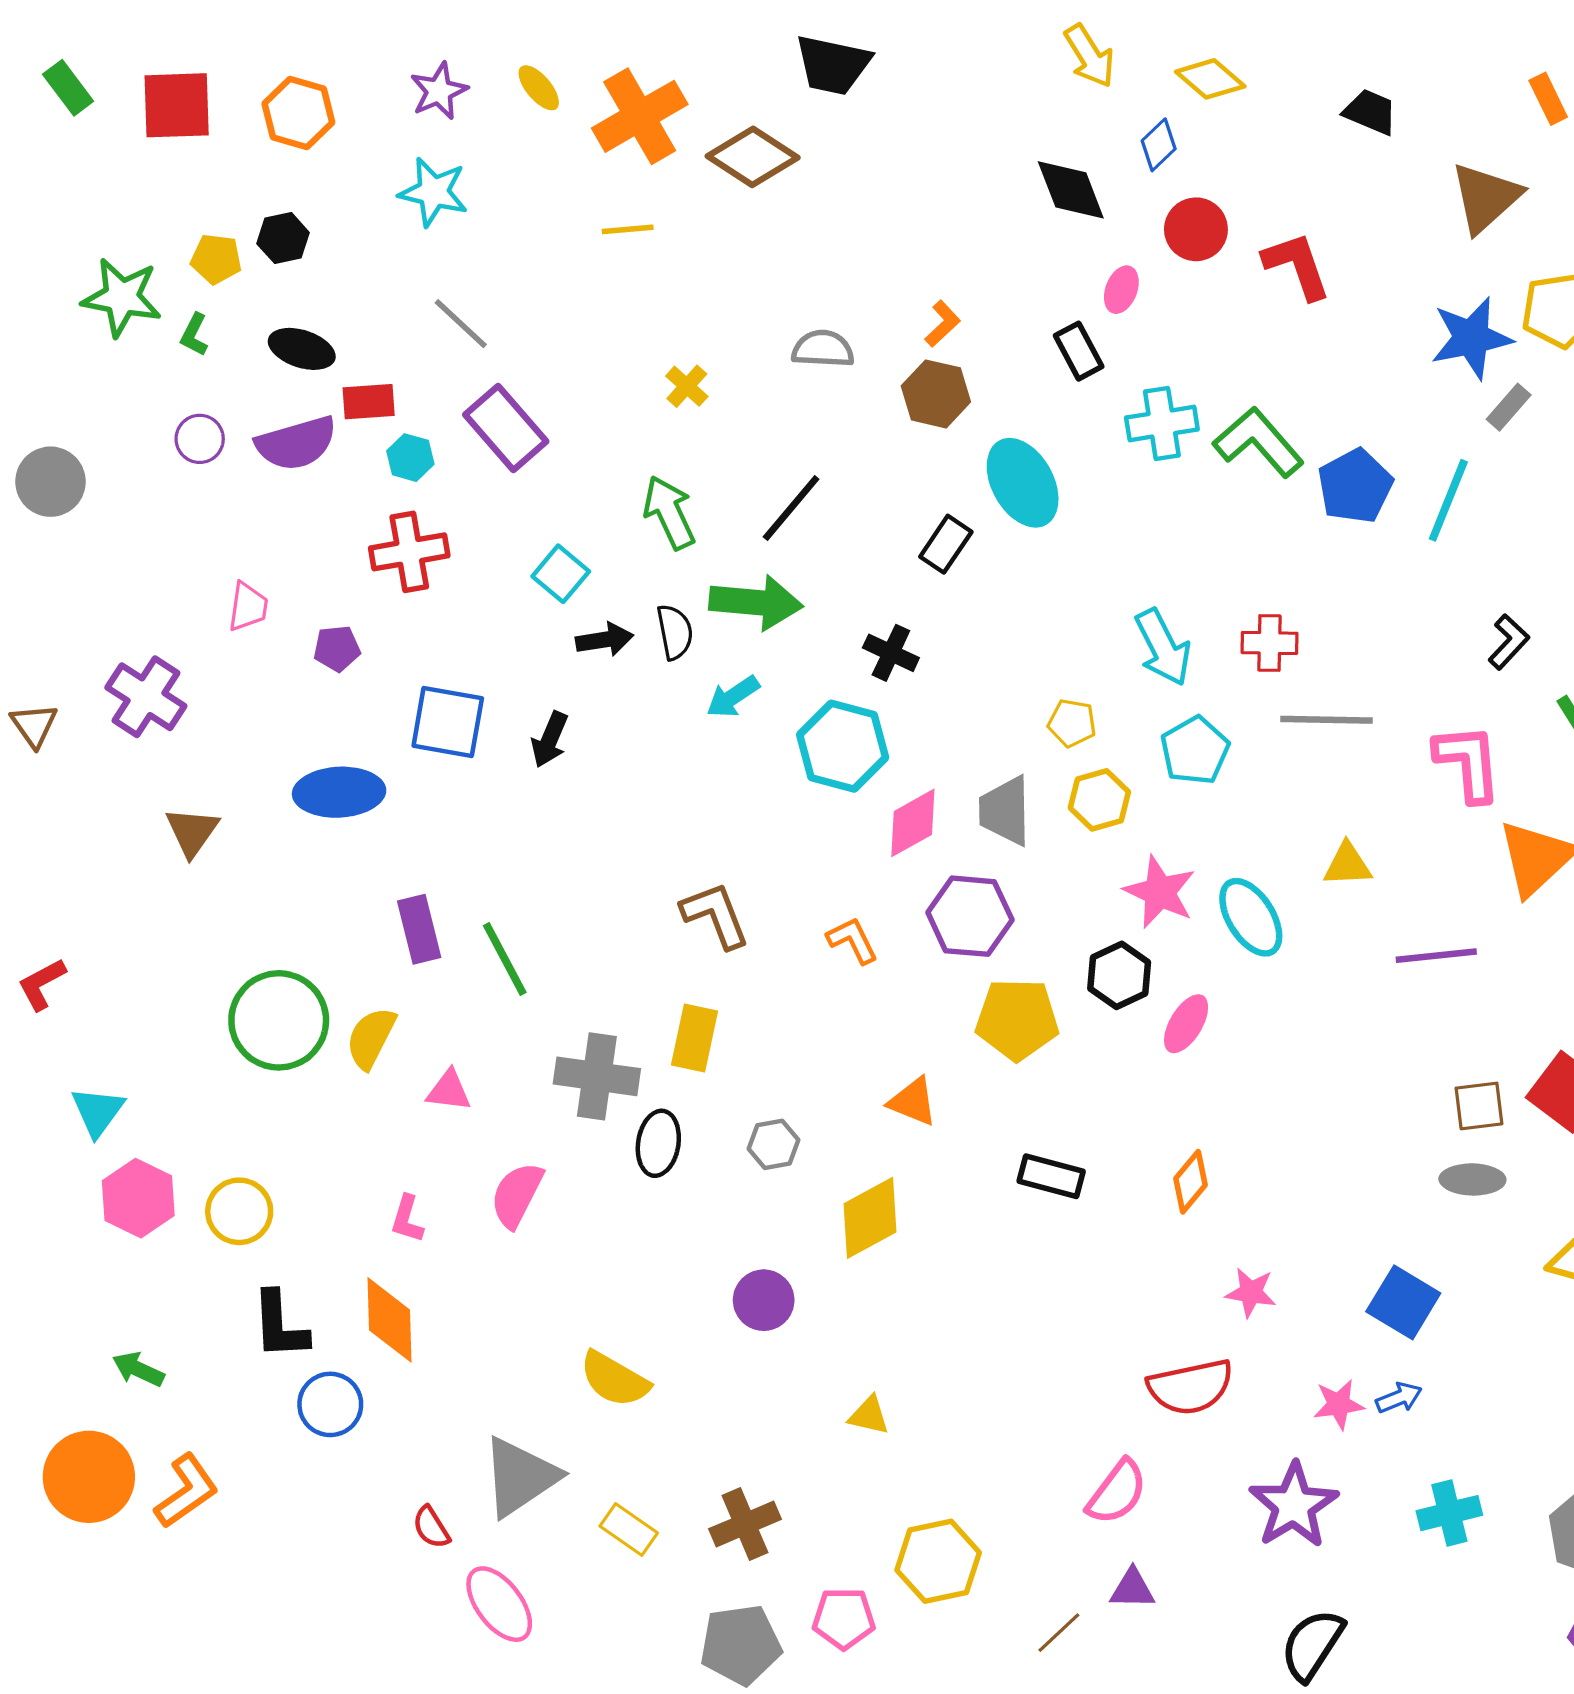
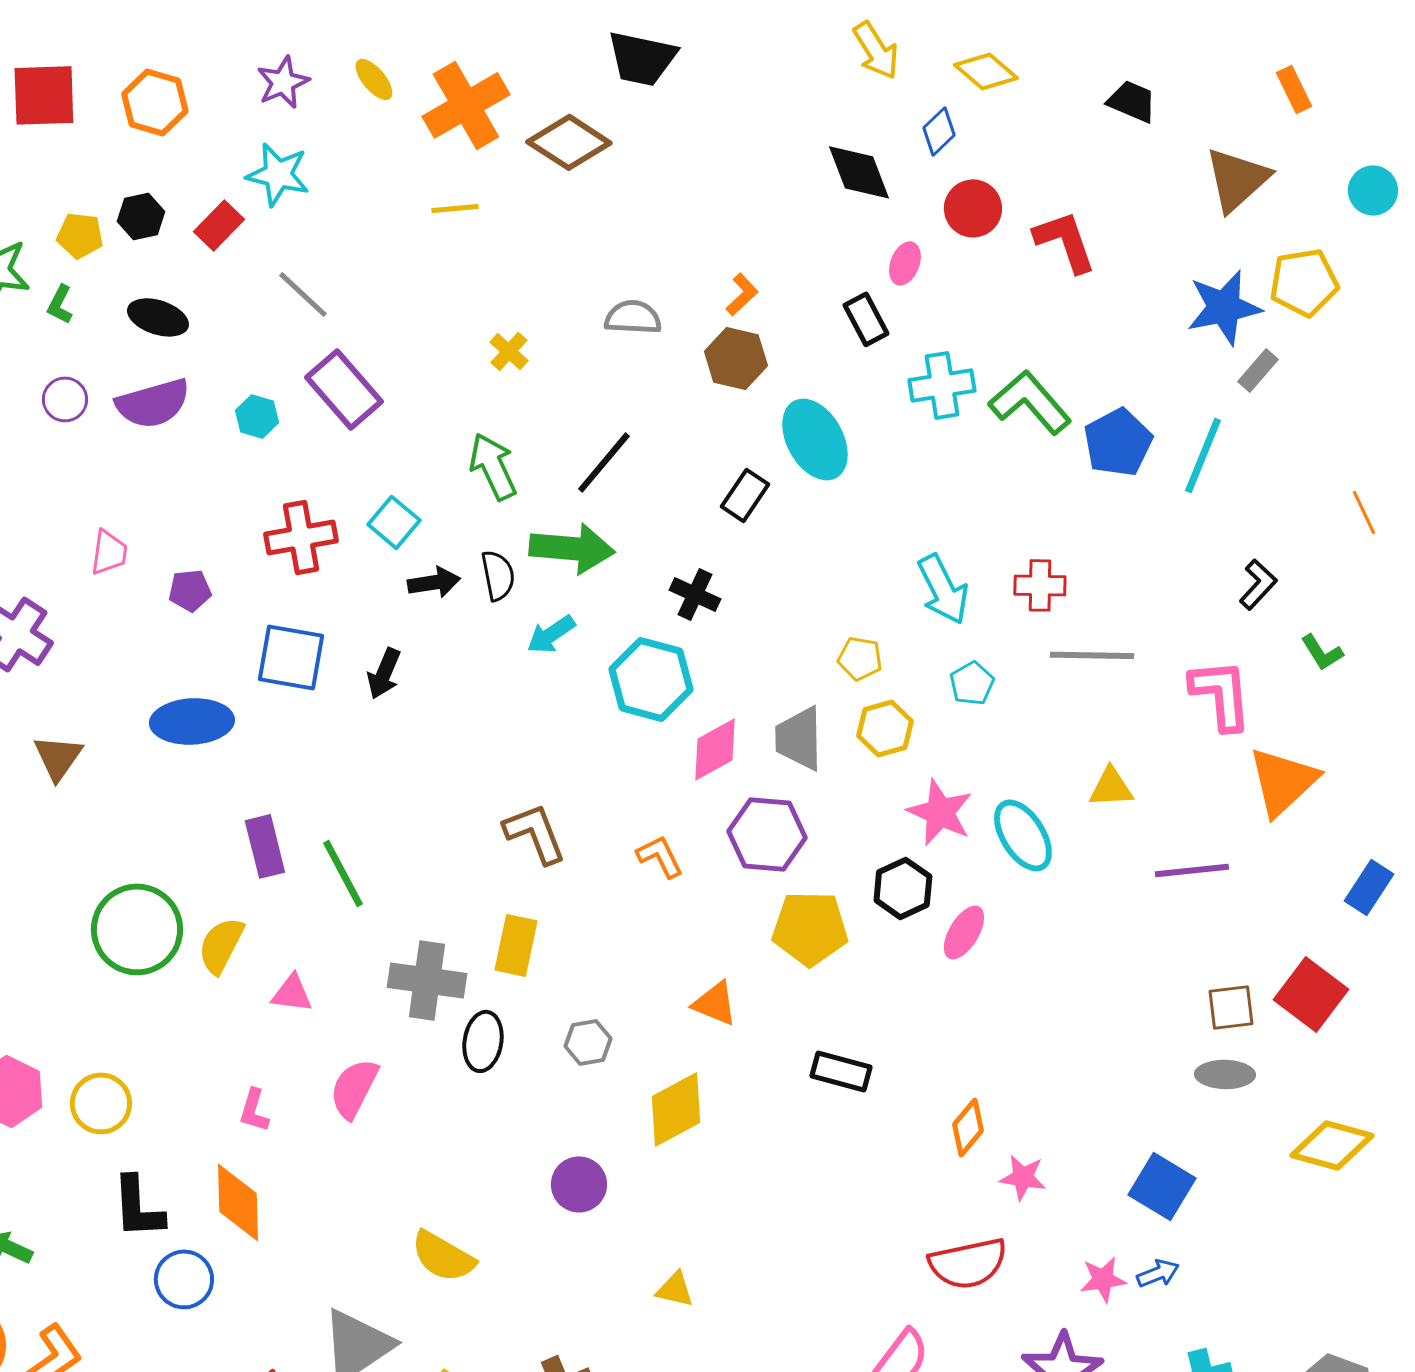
red rectangle: (369, 402) -> (219, 225), moved, turned -42
red cross: (409, 552) -> (301, 537), moved
cyan pentagon: (1195, 750) -> (972, 683), size x0.7
orange diamond: (1190, 1182) -> (968, 1127), moved

